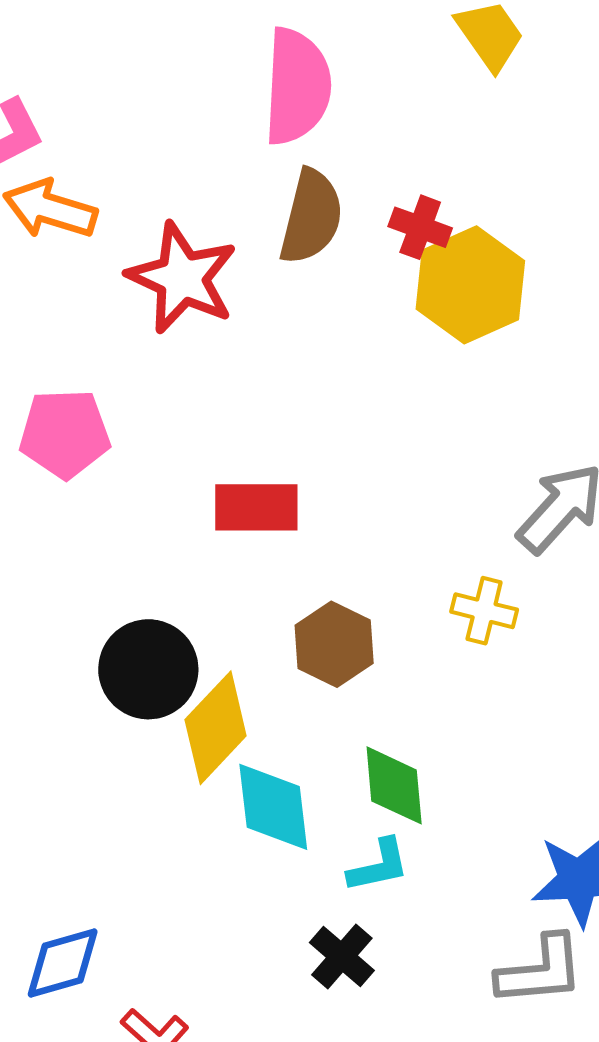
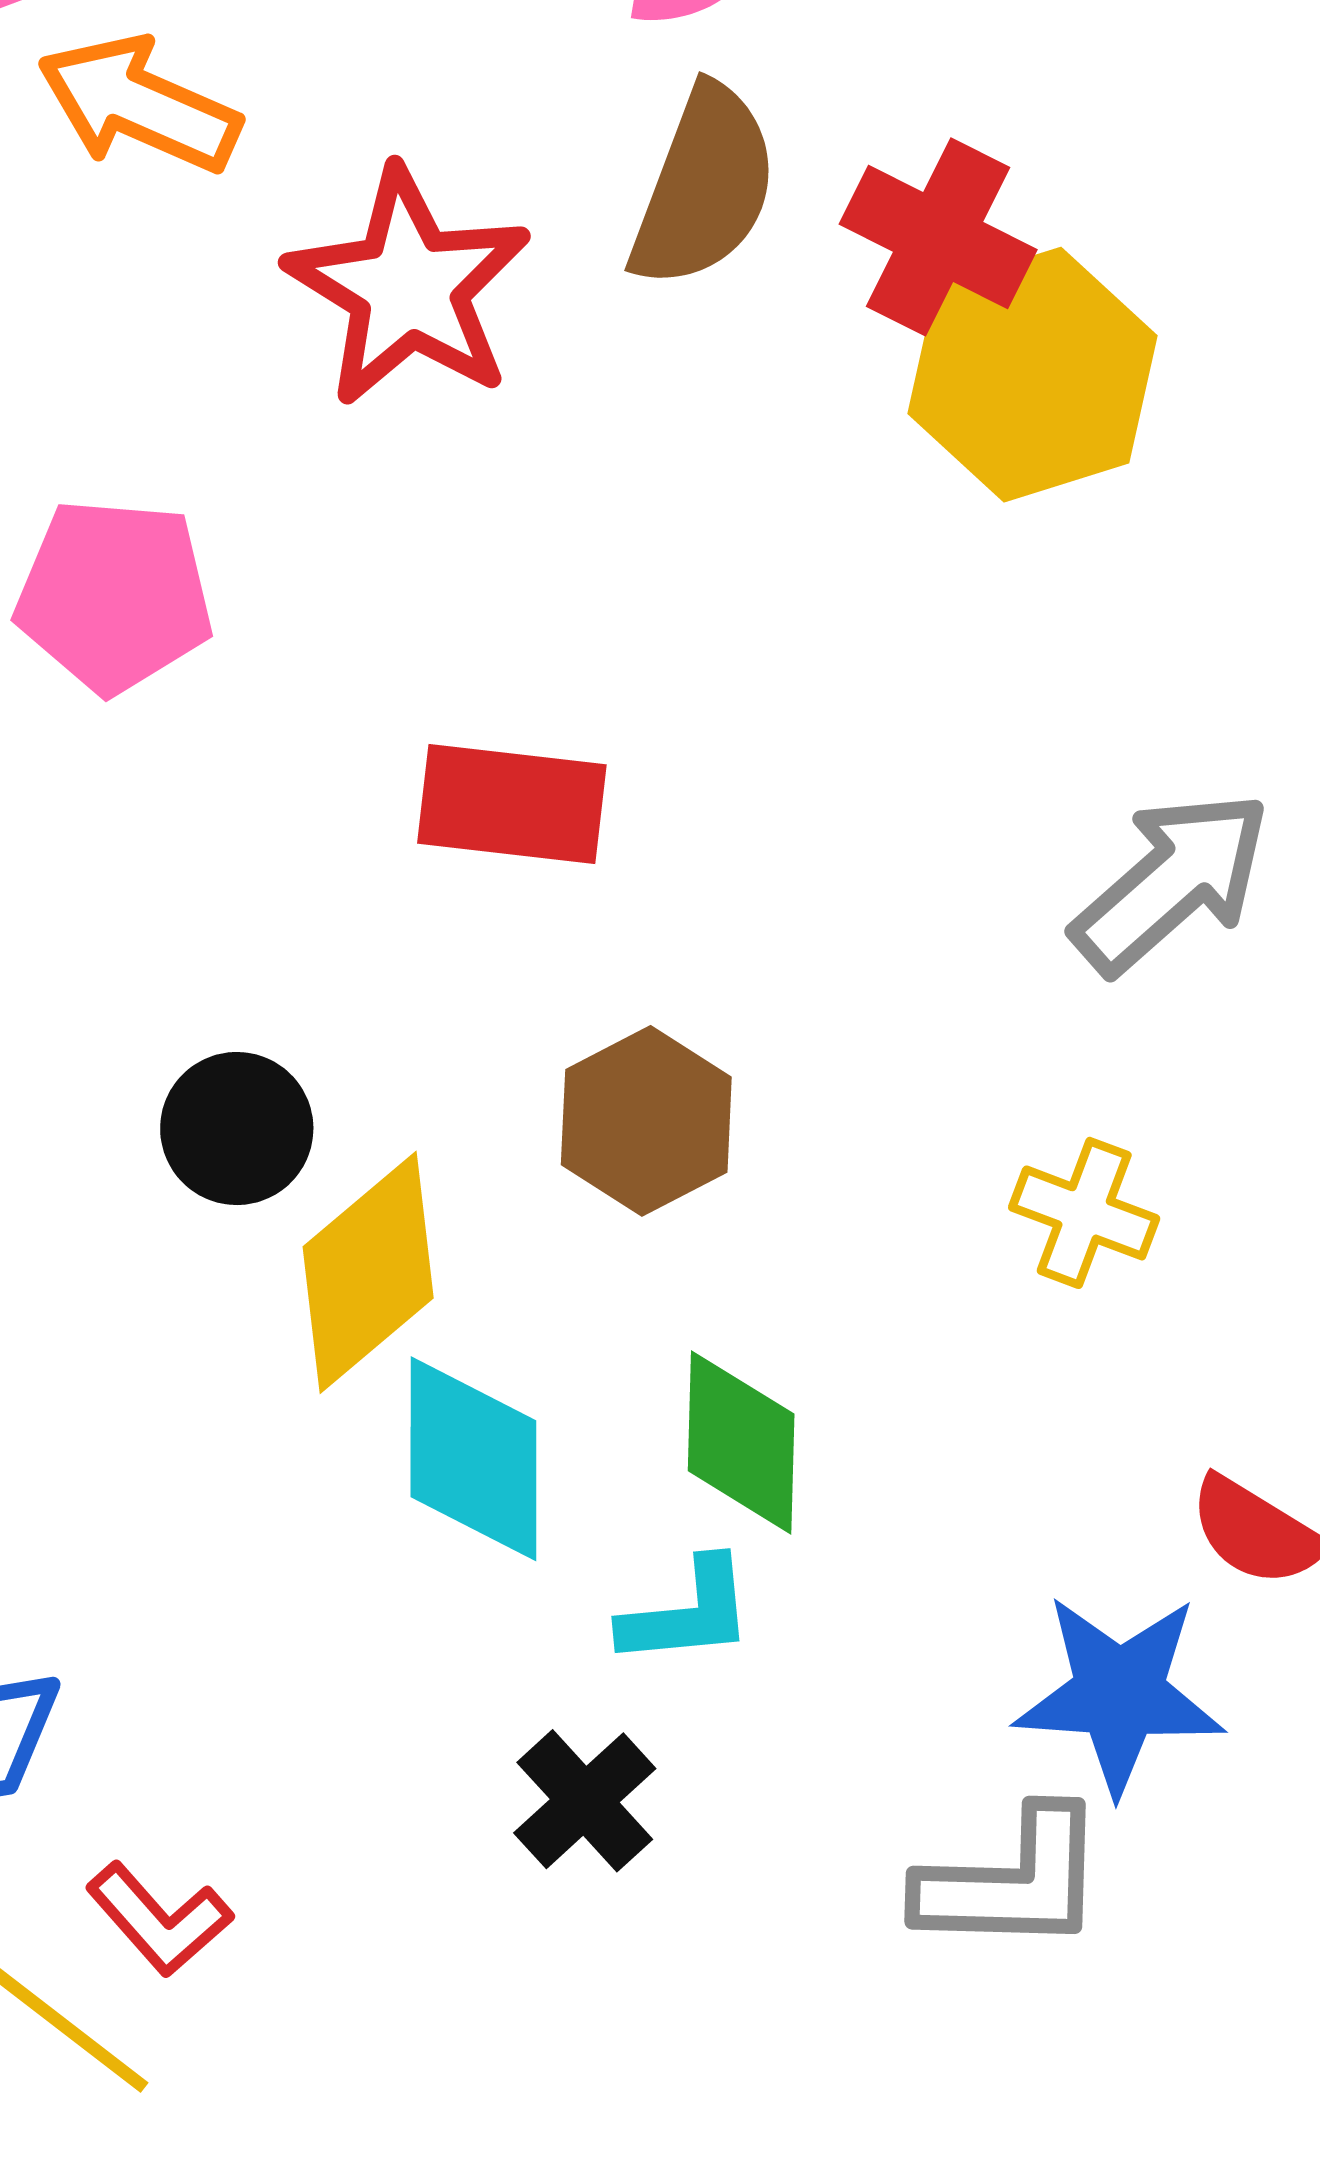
red cross: (420, 227) -> (938, 237), size x1.4
yellow cross: (484, 611) -> (1084, 1213), moved
black circle: (148, 669) -> (237, 1129), size x0.7

